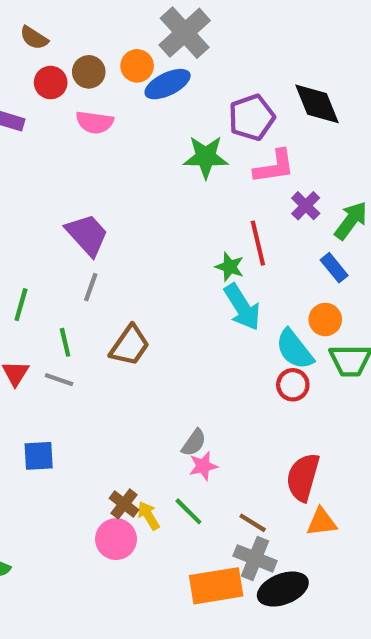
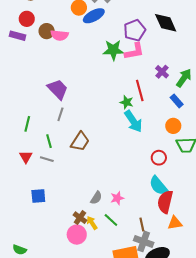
brown circle: (89, 72) -> (47, 31), moved
red circle: (51, 83) -> (27, 19), moved
pink L-shape: (274, 167) -> (134, 51), moved
cyan semicircle: (295, 349) -> (158, 186), moved
gray semicircle: (194, 443) -> (96, 198), moved
brown line: (253, 523) -> (142, 224), turned 48

